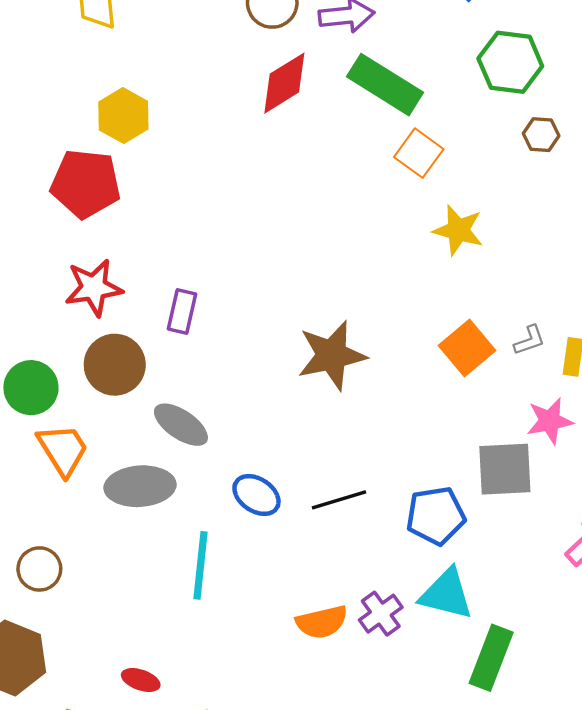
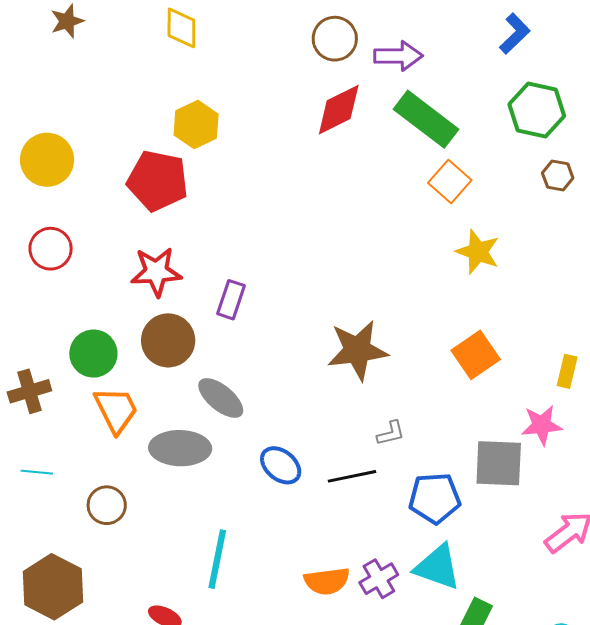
gray L-shape: (529, 340) -> (391, 433), moved
cyan line: (201, 565) -> (217, 559), moved
brown circle: (39, 569) -> (107, 505), moved

